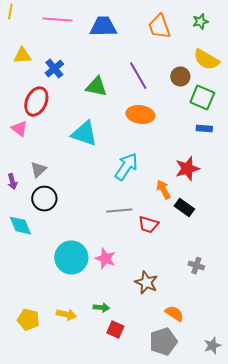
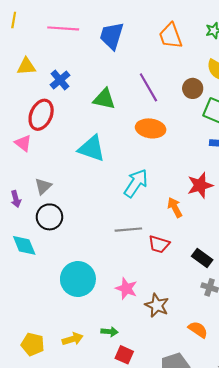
blue trapezoid: (103, 27) -> (112, 36), turned -72
black rectangle: (184, 208) -> (202, 258), moved
pink star: (105, 259) -> (126, 288), moved
orange semicircle: (174, 314) -> (198, 330), moved
yellow arrow: (66, 315) -> (73, 339), turned -30

